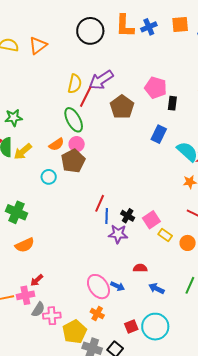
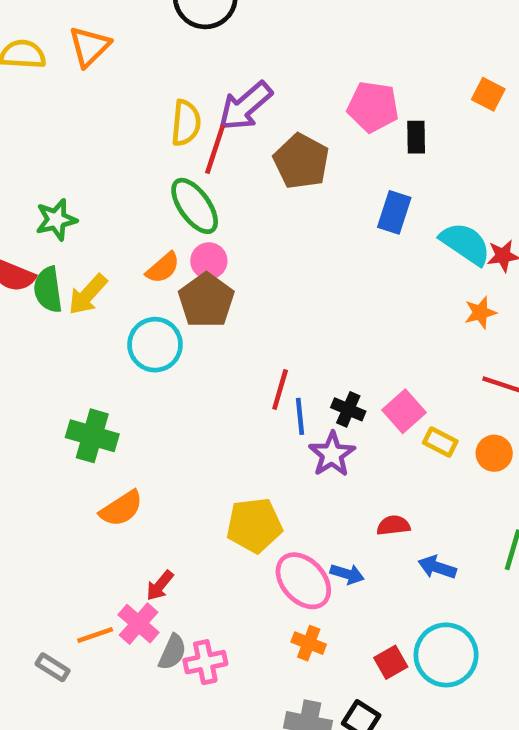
cyan circle: (49, 177) -> (155, 345), size x1.5
purple star: (118, 234) -> (332, 454), turned -30
pink cross: (25, 295) -> (139, 624), turned -30
yellow pentagon: (75, 332) -> (254, 525), moved, turned 30

